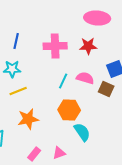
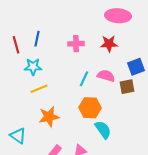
pink cross: (55, 46) -> (76, 44), size x0.7
brown square: (106, 89) -> (127, 87), turned -35

